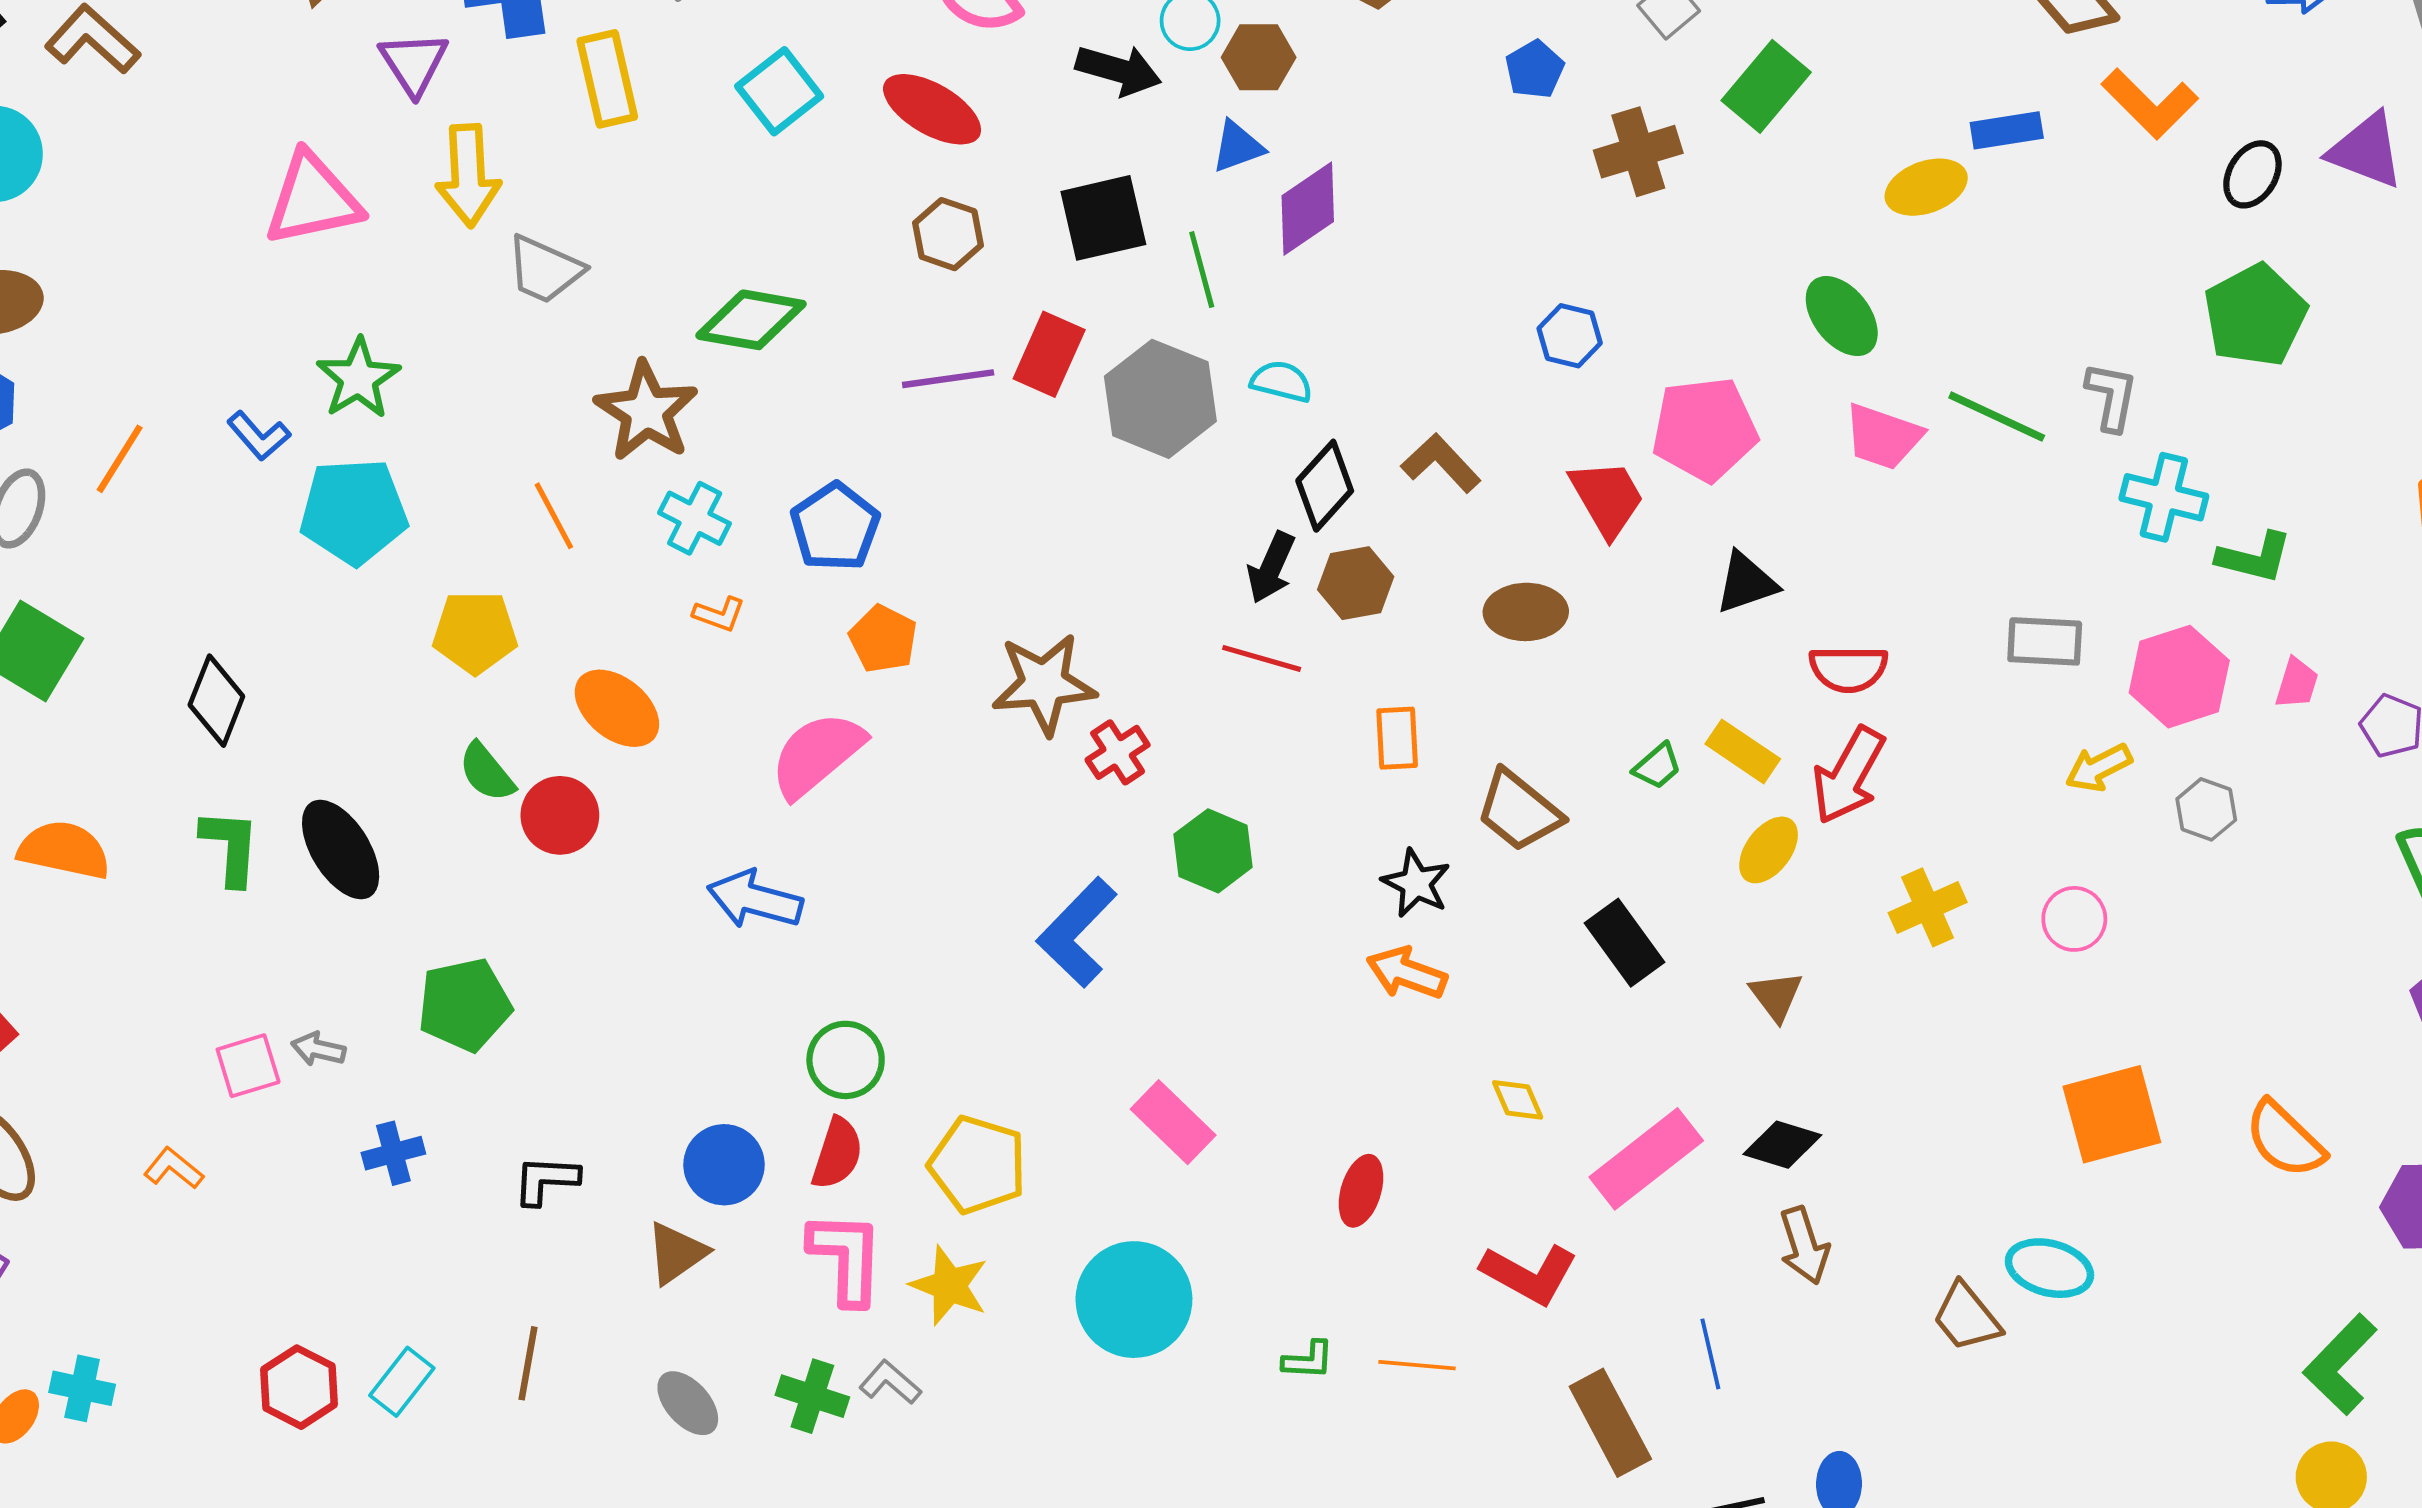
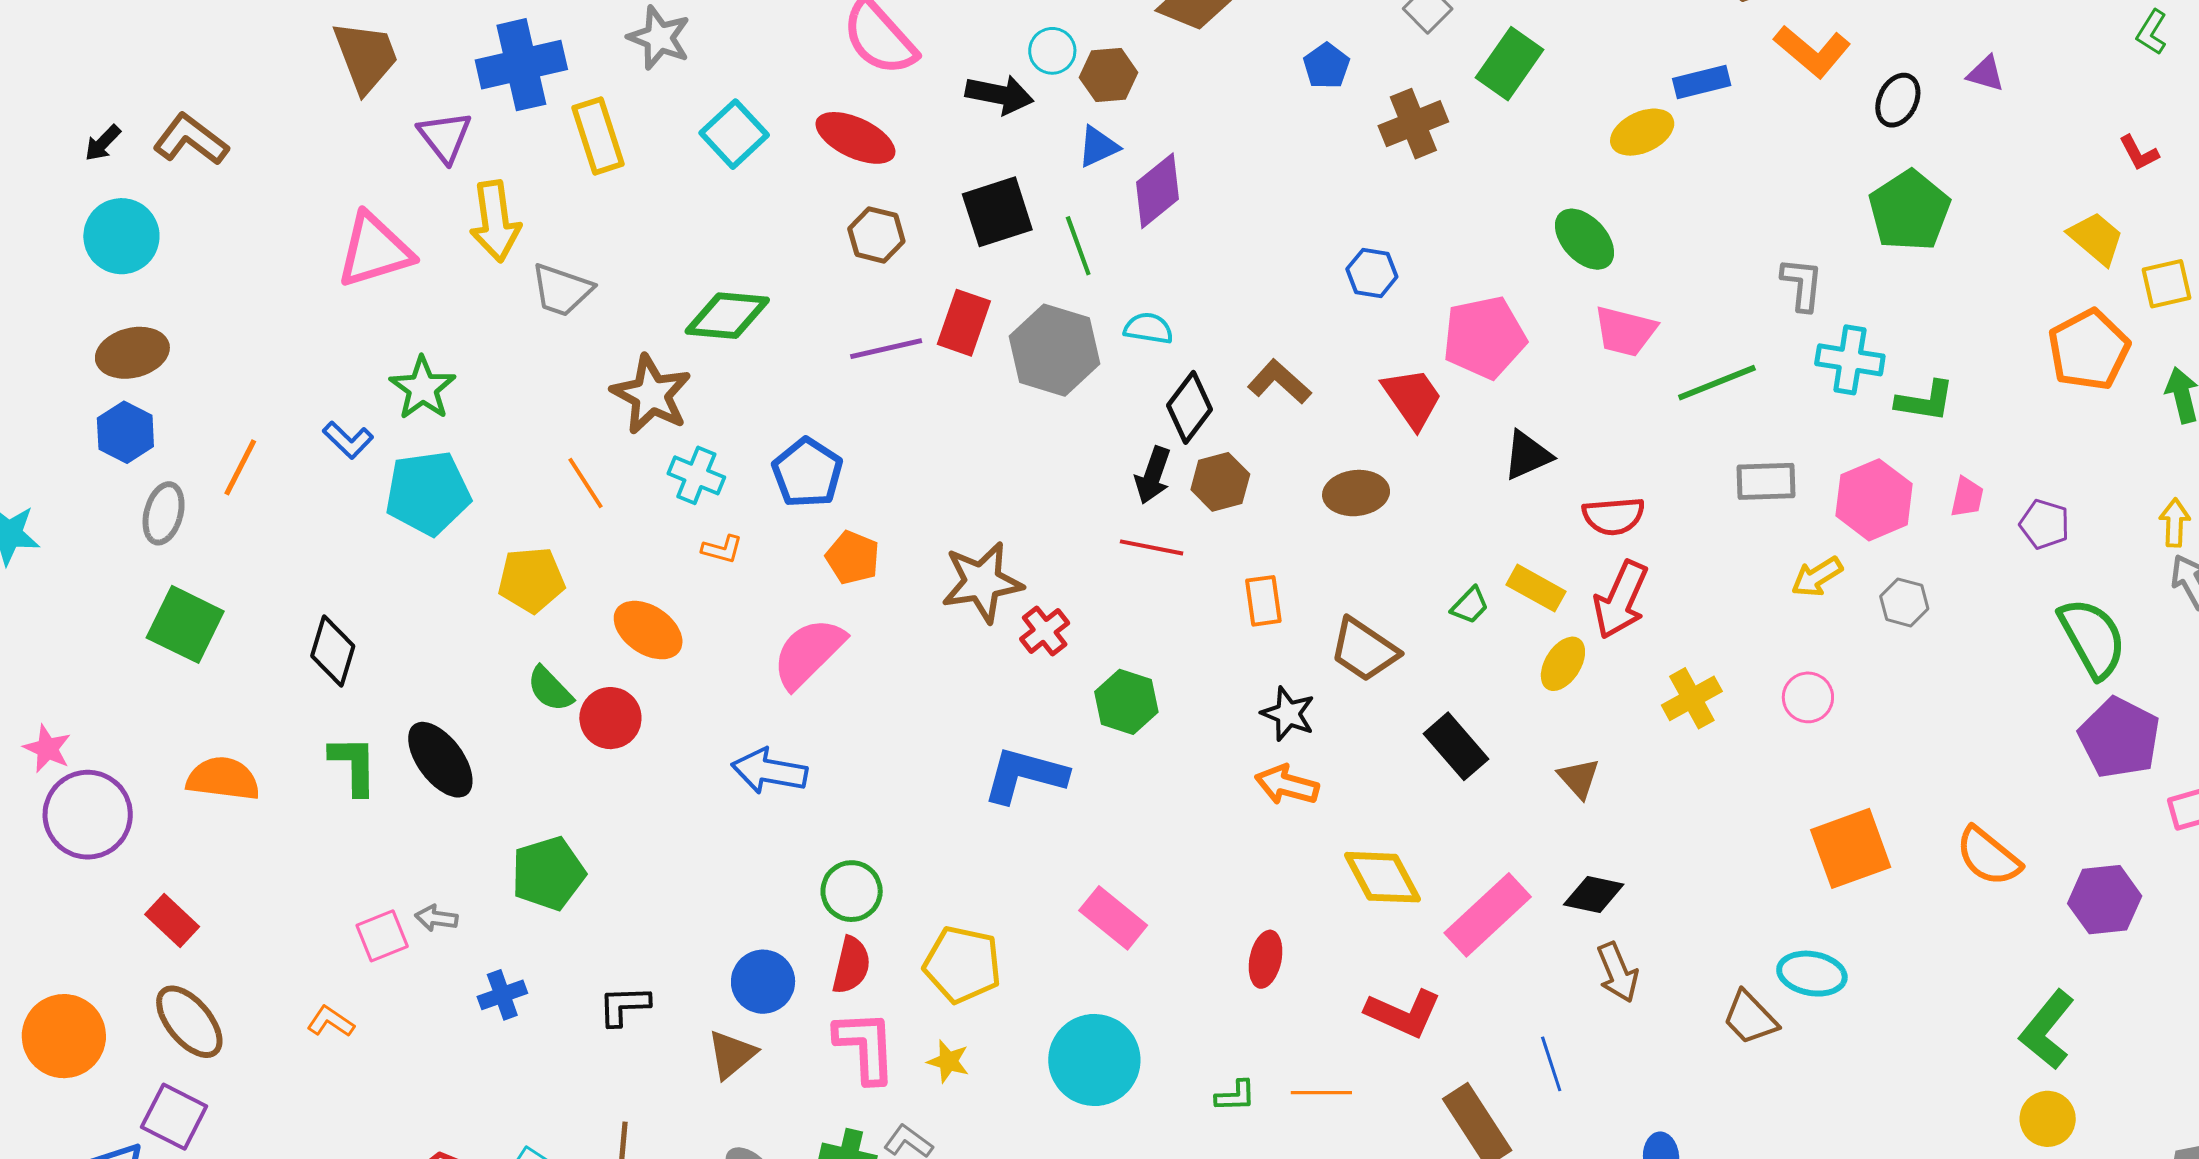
purple triangle: (2366, 150) -> (1986, 74), size x0.6
green line: (1997, 417) -> (1717, 383), moved, turned -42
blue L-shape: (1077, 932) -> (1025, 775), turned 66
yellow diamond: (1518, 1100) -> (1383, 877), size x1.8
yellow star: (949, 1285) -> (948, 1061), size x0.7

